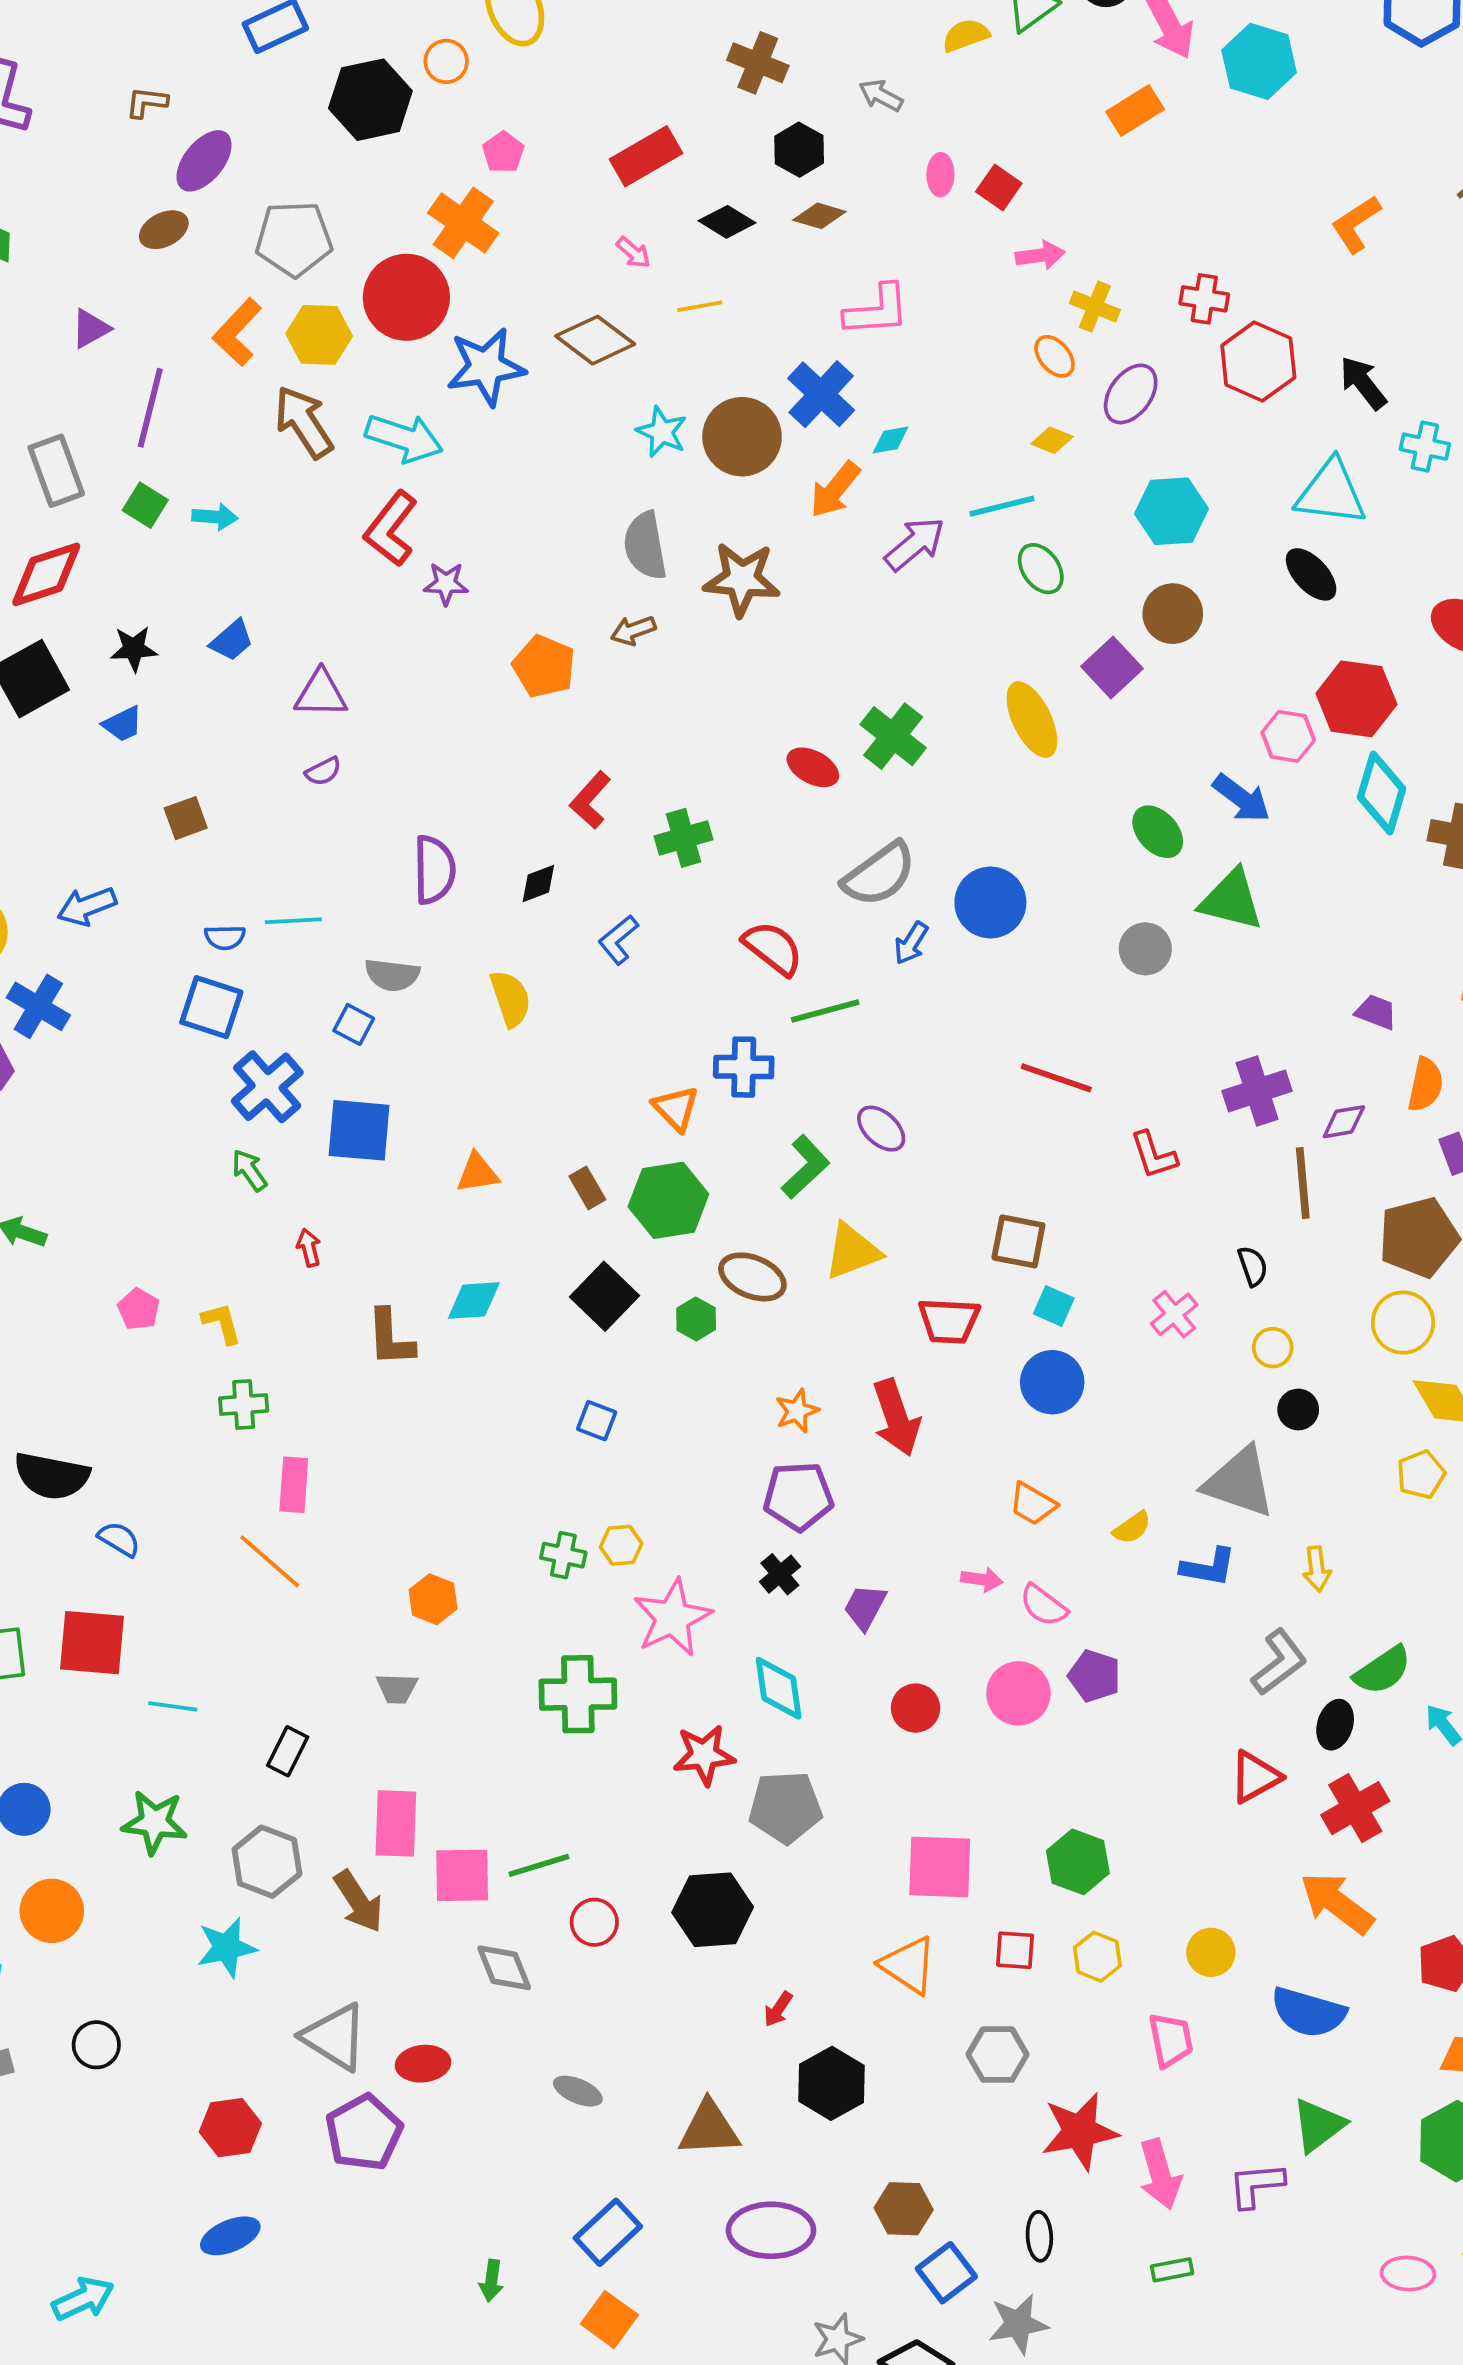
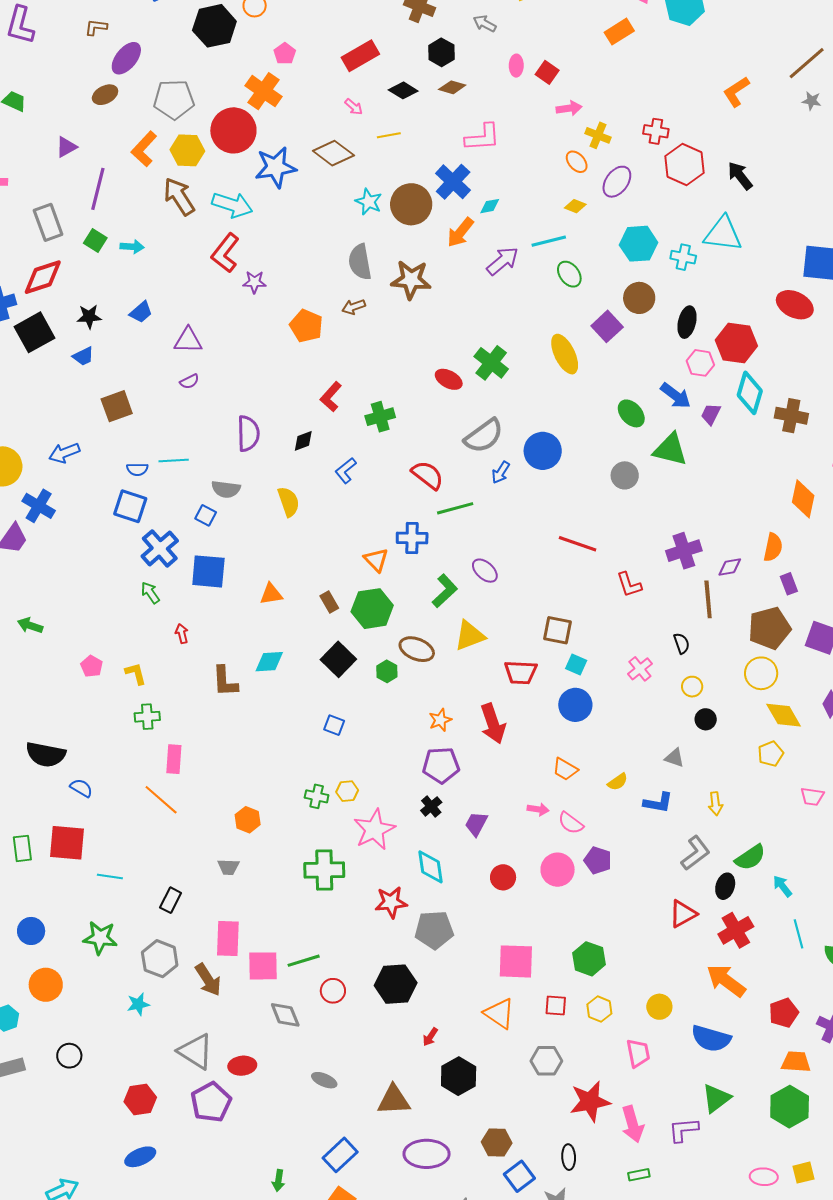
cyan cross: (1425, 447) -> (683, 257), moved
black ellipse: (1311, 574) -> (687, 322), moved, turned 56
brown square: (186, 818) -> (117, 406), size x1.4
purple trapezoid: (1376, 1012) -> (711, 414), moved, turned -85
gray triangle: (1239, 1482) -> (674, 758), size x0.5
cyan star: (227, 1948) -> (138, 1004), size x0.7

